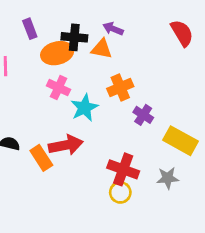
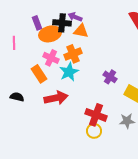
purple rectangle: (30, 29) -> (37, 23), moved
purple arrow: (113, 29) -> (75, 17), moved
orange cross: (120, 88) -> (73, 54), moved
orange rectangle: (41, 158) -> (39, 74), moved

